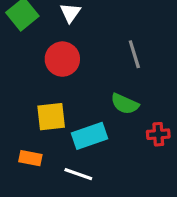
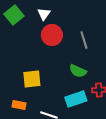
red circle: (62, 59) -> (52, 35), moved
cyan rectangle: (90, 136) -> (76, 99), moved

